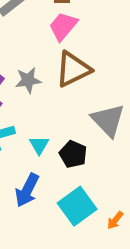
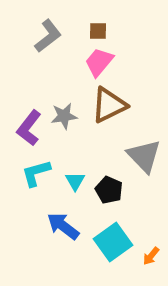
blue arrow: (27, 190) -> (63, 226), turned 100

